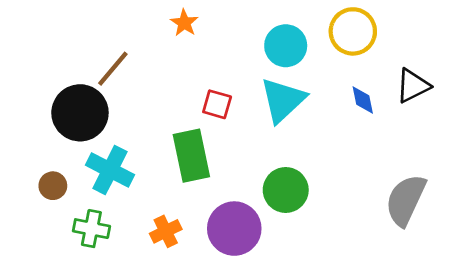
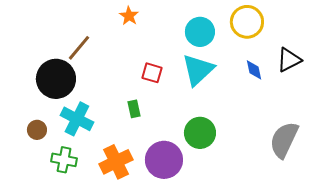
green rectangle: (191, 156) -> (134, 109), size x0.5
orange cross: (166, 231) -> (116, 162), size x1.5

